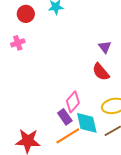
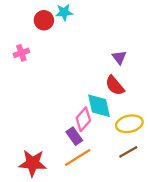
red circle: (26, 14) -> (44, 20), moved
cyan diamond: (87, 123) -> (99, 106), moved

